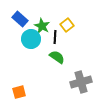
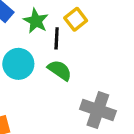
cyan circle: (31, 39) -> (18, 64), moved
gray cross: (81, 82) -> (98, 110), turned 35

